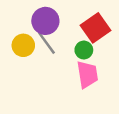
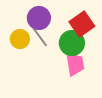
green circle: (84, 50) -> (72, 43), size x1.6

